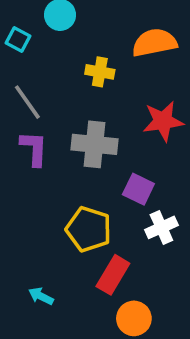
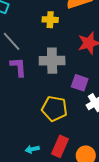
red rectangle: (113, 275) -> (60, 146), moved
cyan arrow: (41, 296) -> (32, 149), turned -32

